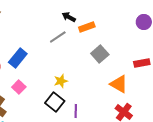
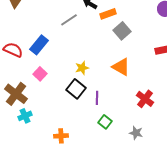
gray line: (58, 37) -> (69, 20), moved
gray square: (100, 54) -> (122, 31), moved
orange triangle: (119, 84) -> (121, 67), moved

